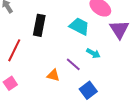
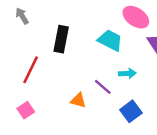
cyan arrow: (93, 53) -> (127, 73), turned -32
blue square: (88, 90) -> (131, 111), moved

